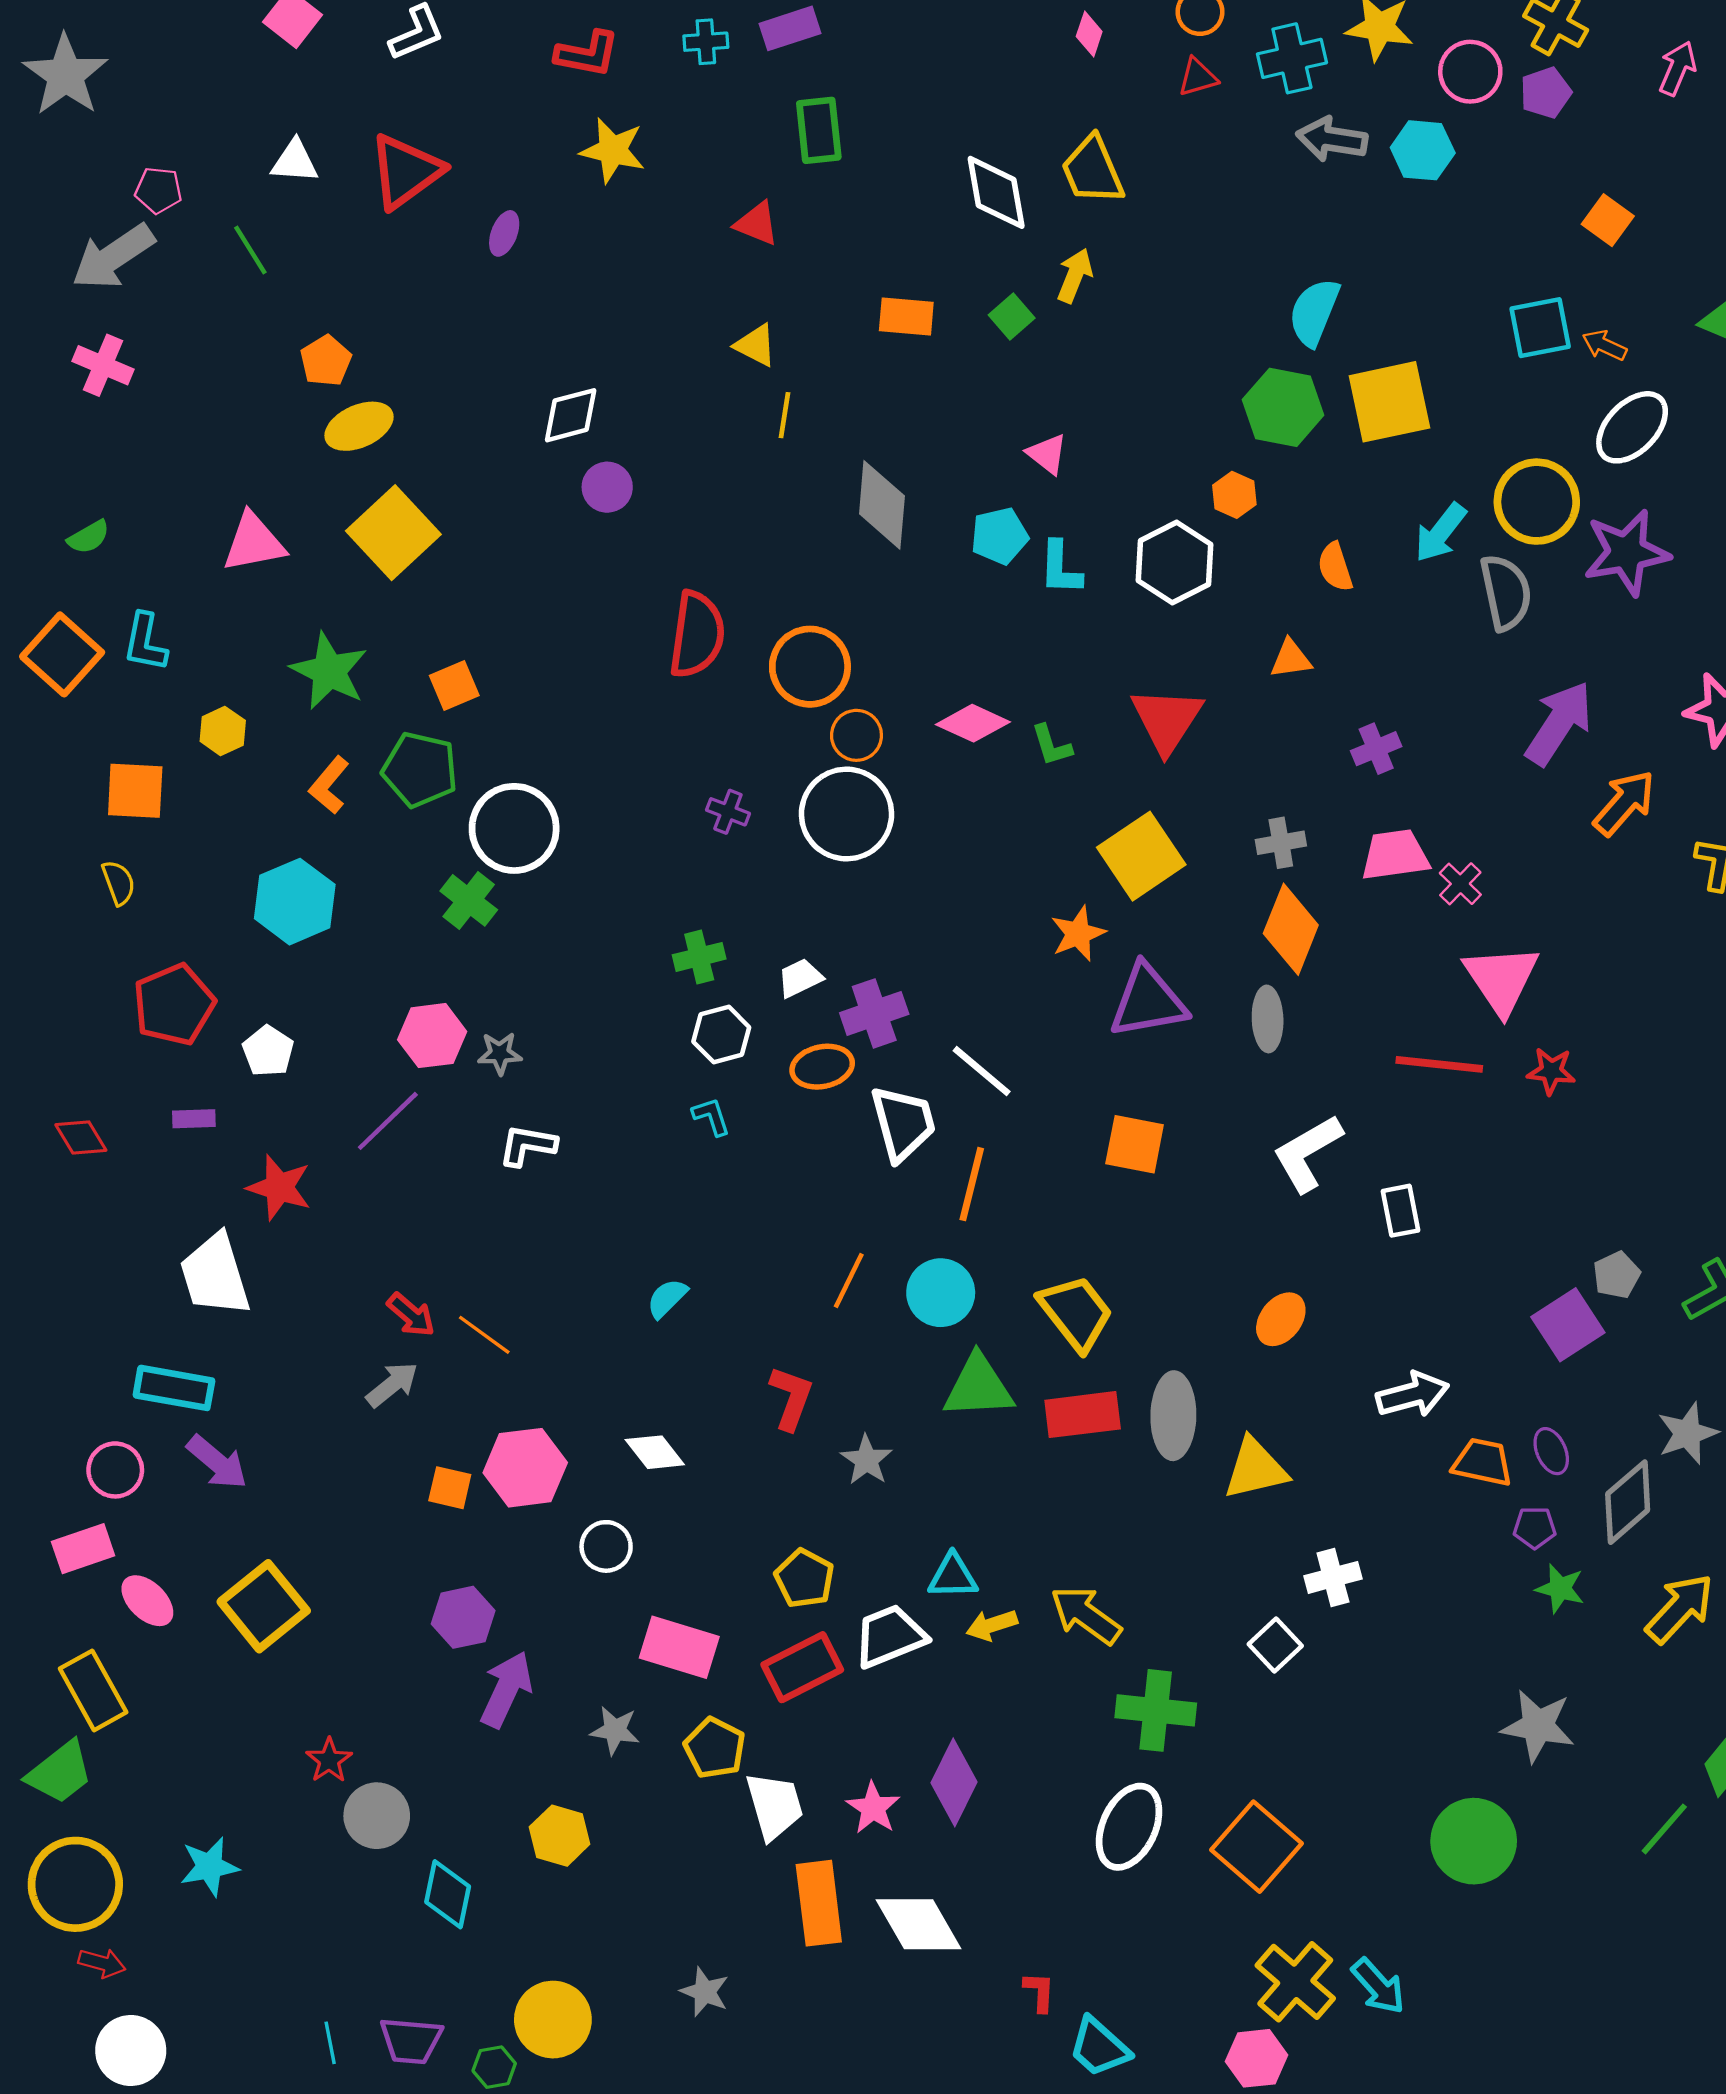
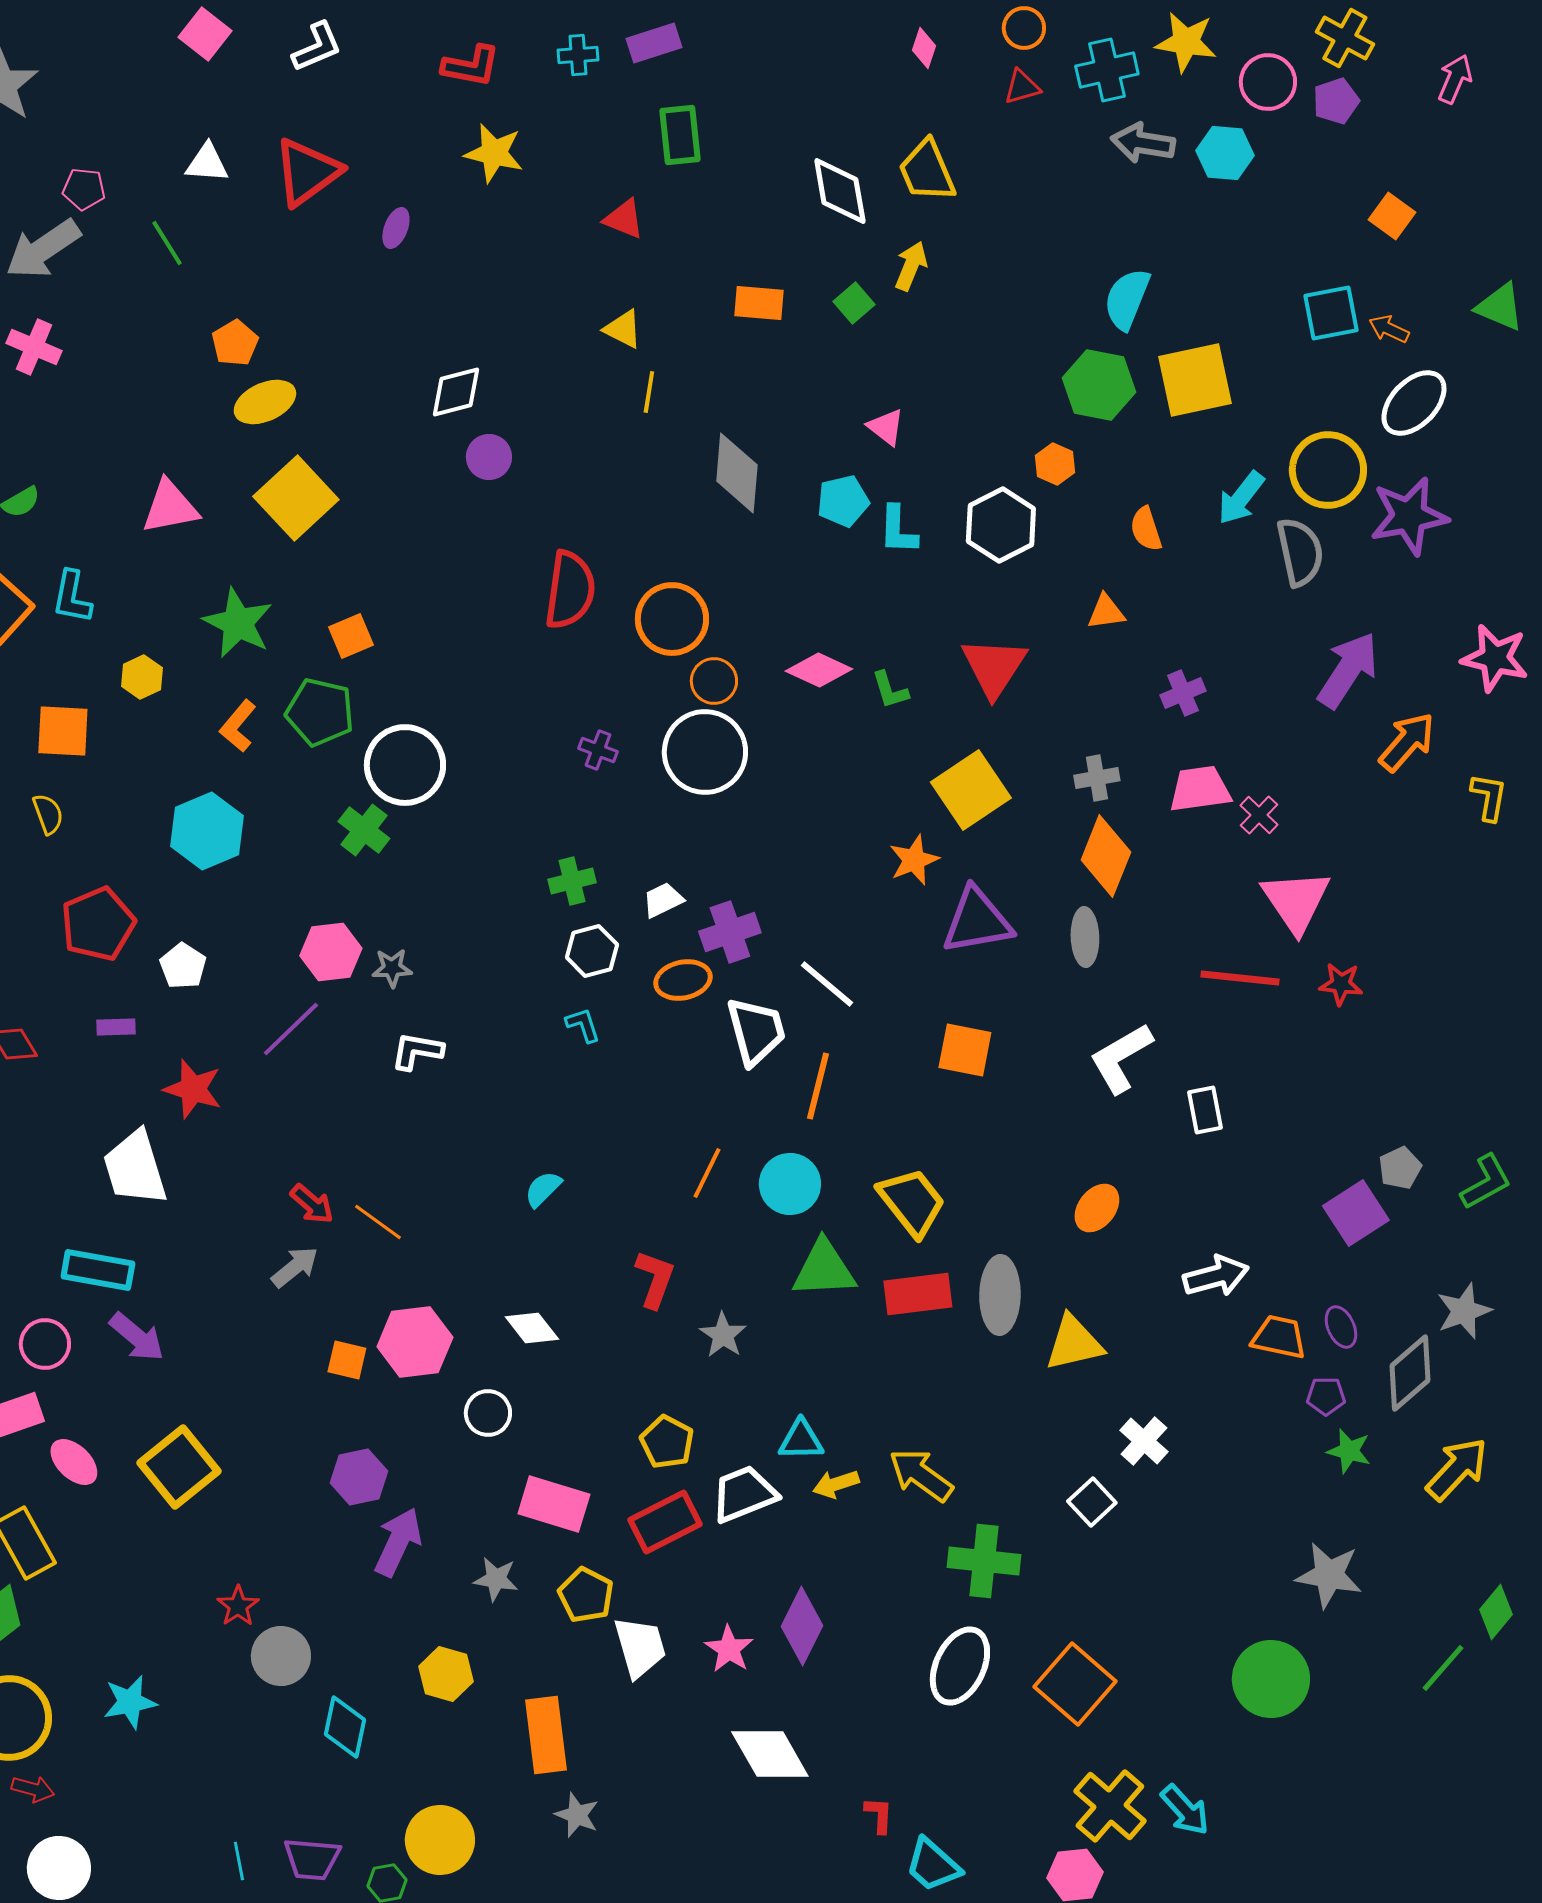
white cross: (1333, 1577) -> (1144, 1441), turned -33
orange rectangle: (819, 1903) -> (546, 1735), moved

